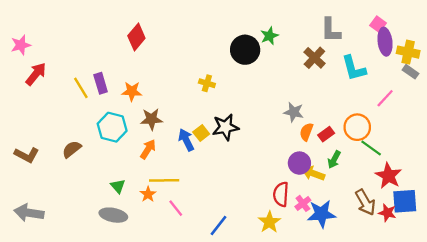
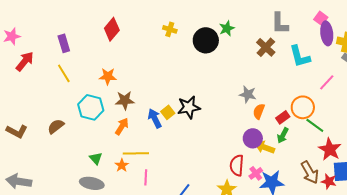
purple rectangle: (101, 83) -> (64, 43), moved
yellow cross: (207, 83) -> (170, 29), moved
red rectangle: (326, 134) -> (283, 117), moved
pink line: (176, 208) -> (146, 177), turned 42

